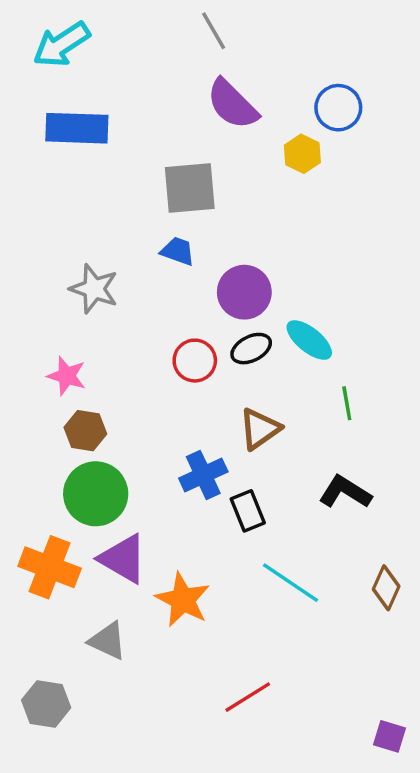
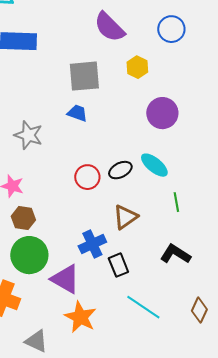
yellow hexagon: (302, 154) -> (137, 67), moved
purple circle: (244, 292) -> (162, 113), moved
purple triangle: (123, 559) -> (65, 279), moved

